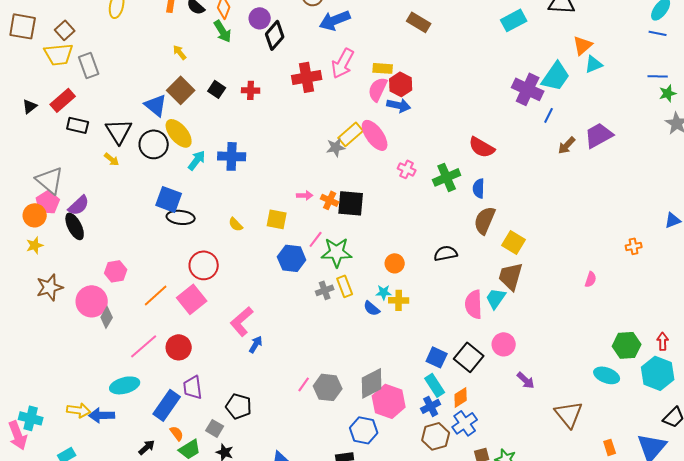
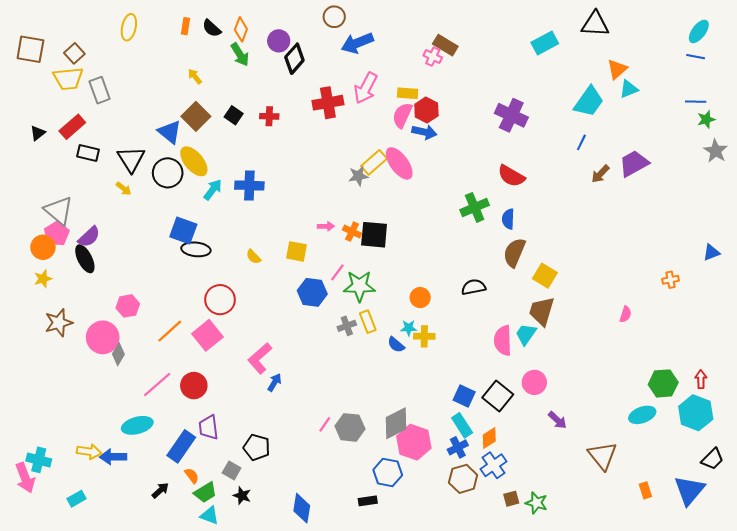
purple cross: (528, 89) -> (511, 115), moved
pink cross: (407, 169) -> (433, 57), moved
cyan ellipse: (607, 375) -> (642, 415), turned -40

